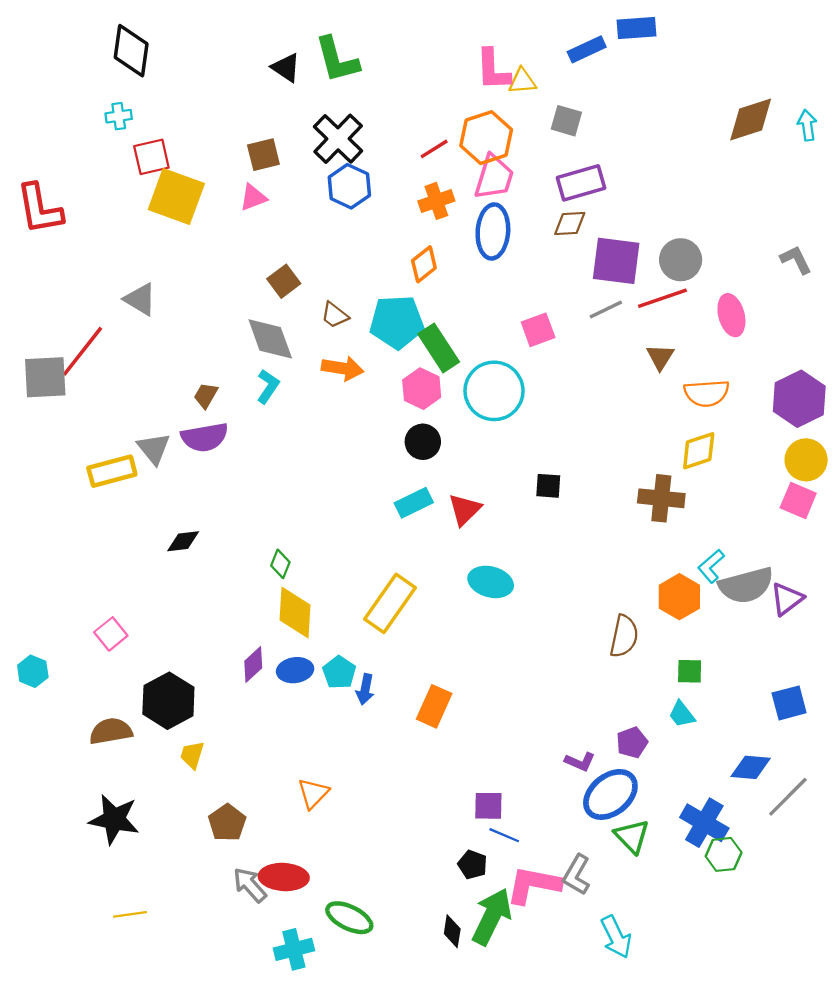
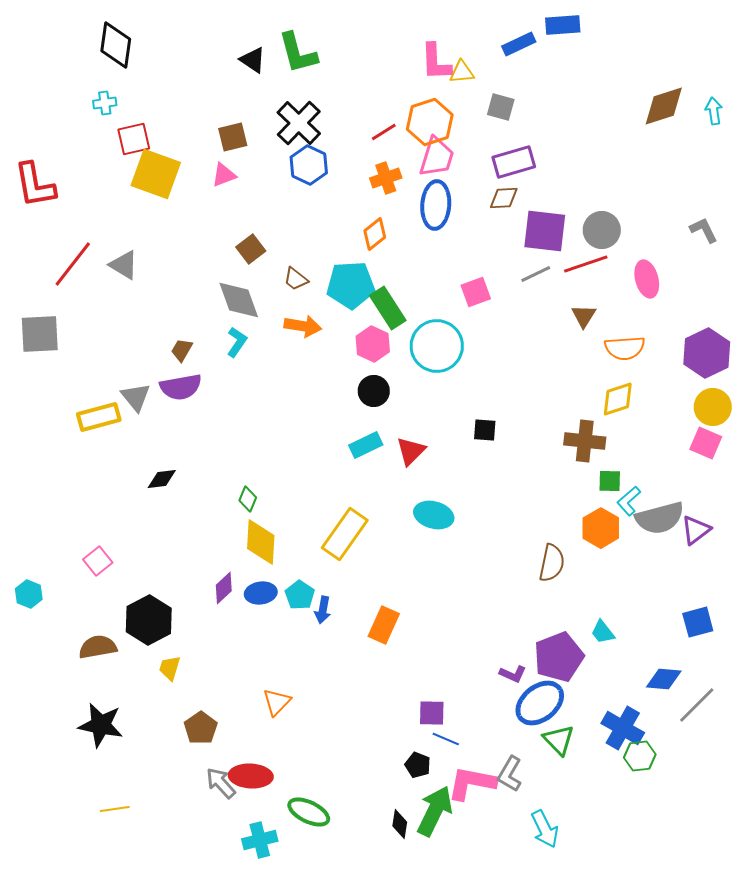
red line: (83, 351) -> (73, 264), moved
green square: (690, 671) -> (610, 481), moved
purple pentagon: (632, 742) -> (559, 657), size x1.8

